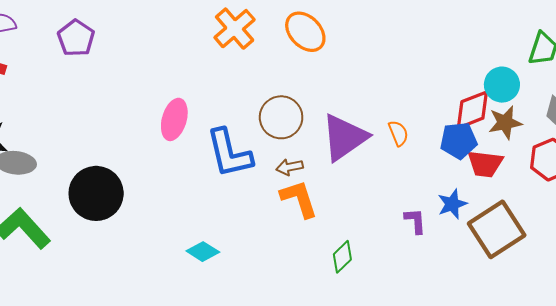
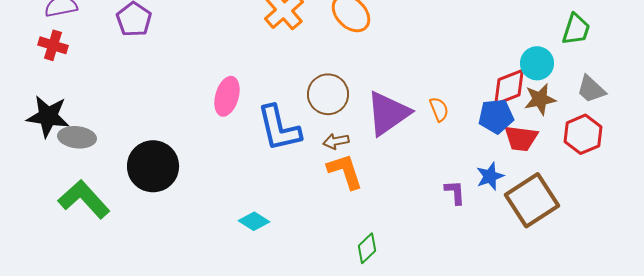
green diamond: (342, 257) -> (367, 248), moved

